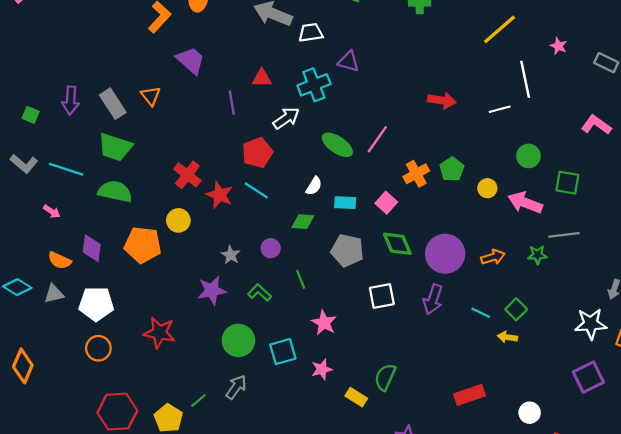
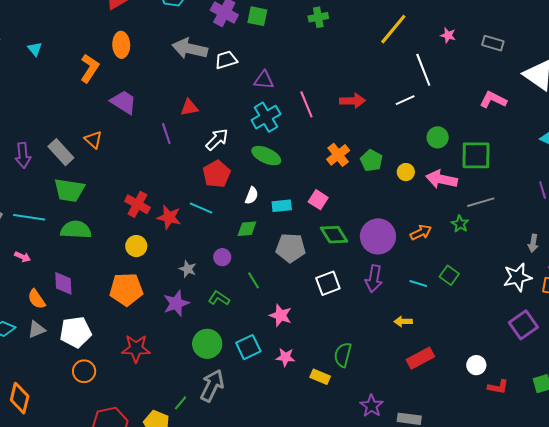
cyan cross: (314, 85) -> (266, 117), moved
pink line: (377, 139) -> (306, 104), moved, turned -48
red pentagon: (257, 153) -> (217, 174), moved
orange cross: (416, 174) -> (338, 155), moved
green square: (567, 183) -> (476, 155), size x1.4
orange pentagon: (143, 245) -> (126, 289), moved
green star: (537, 255) -> (460, 224), turned -30
orange semicircle: (60, 260) -> (37, 299), turned 40
yellow arrow: (507, 337) -> (403, 321), moved
pink star: (322, 369) -> (285, 357), turned 30
gray arrow: (236, 387) -> (212, 386), size x1.4

